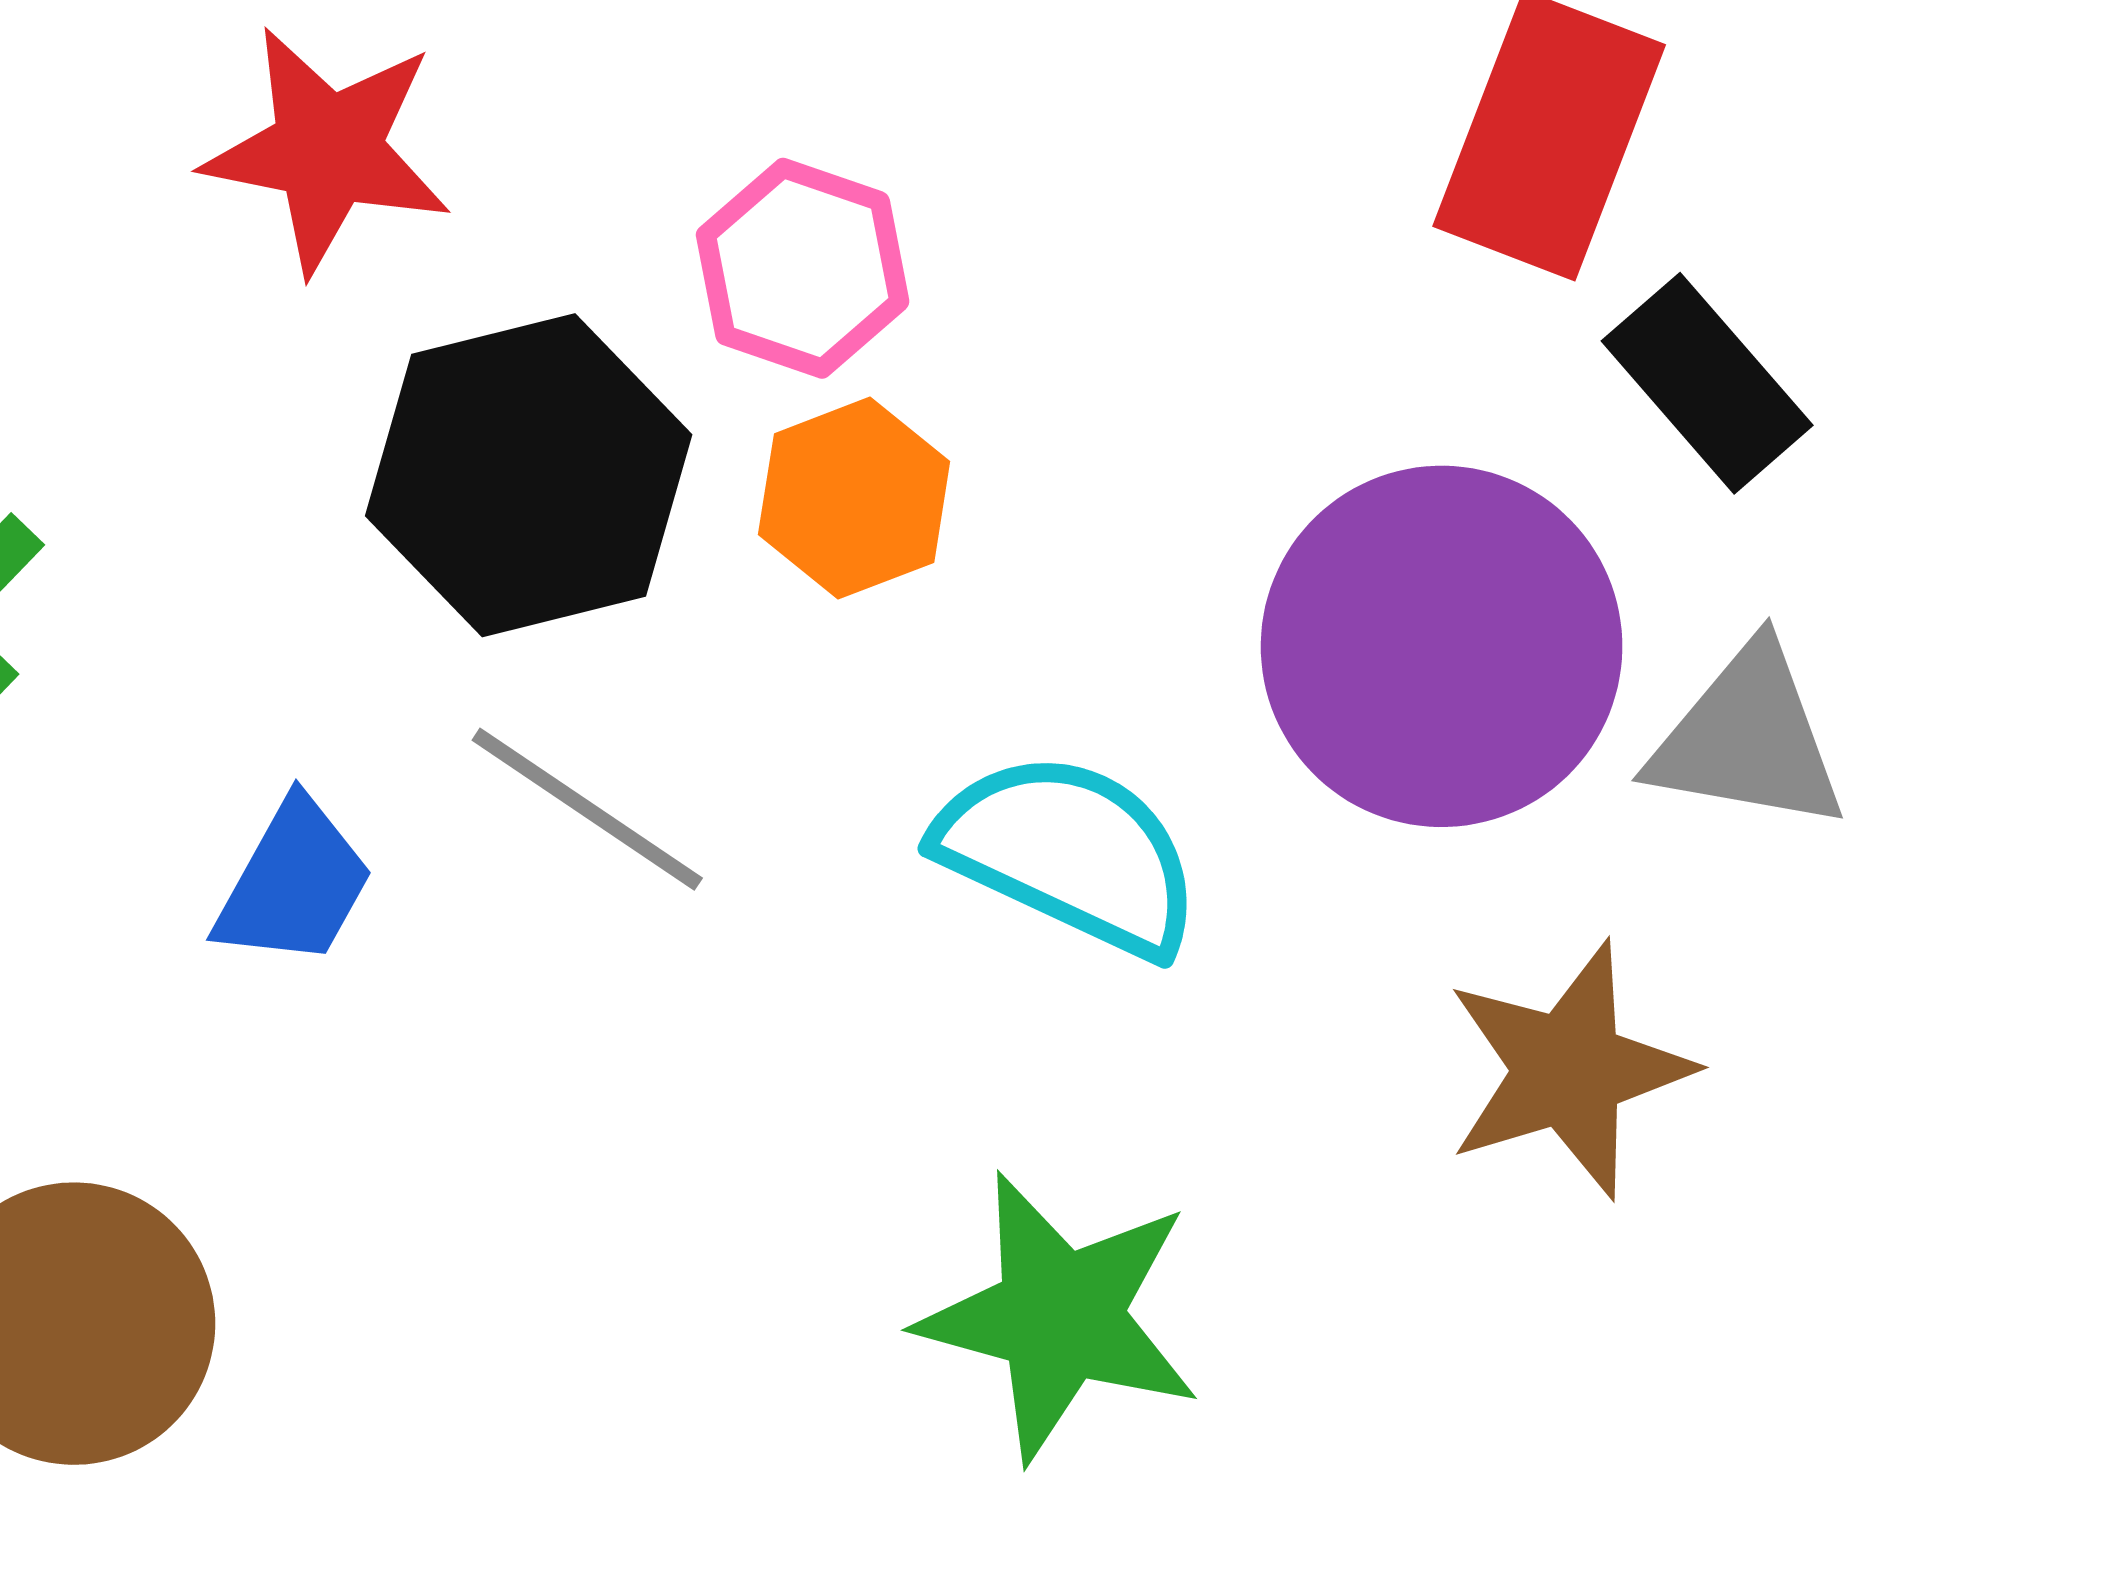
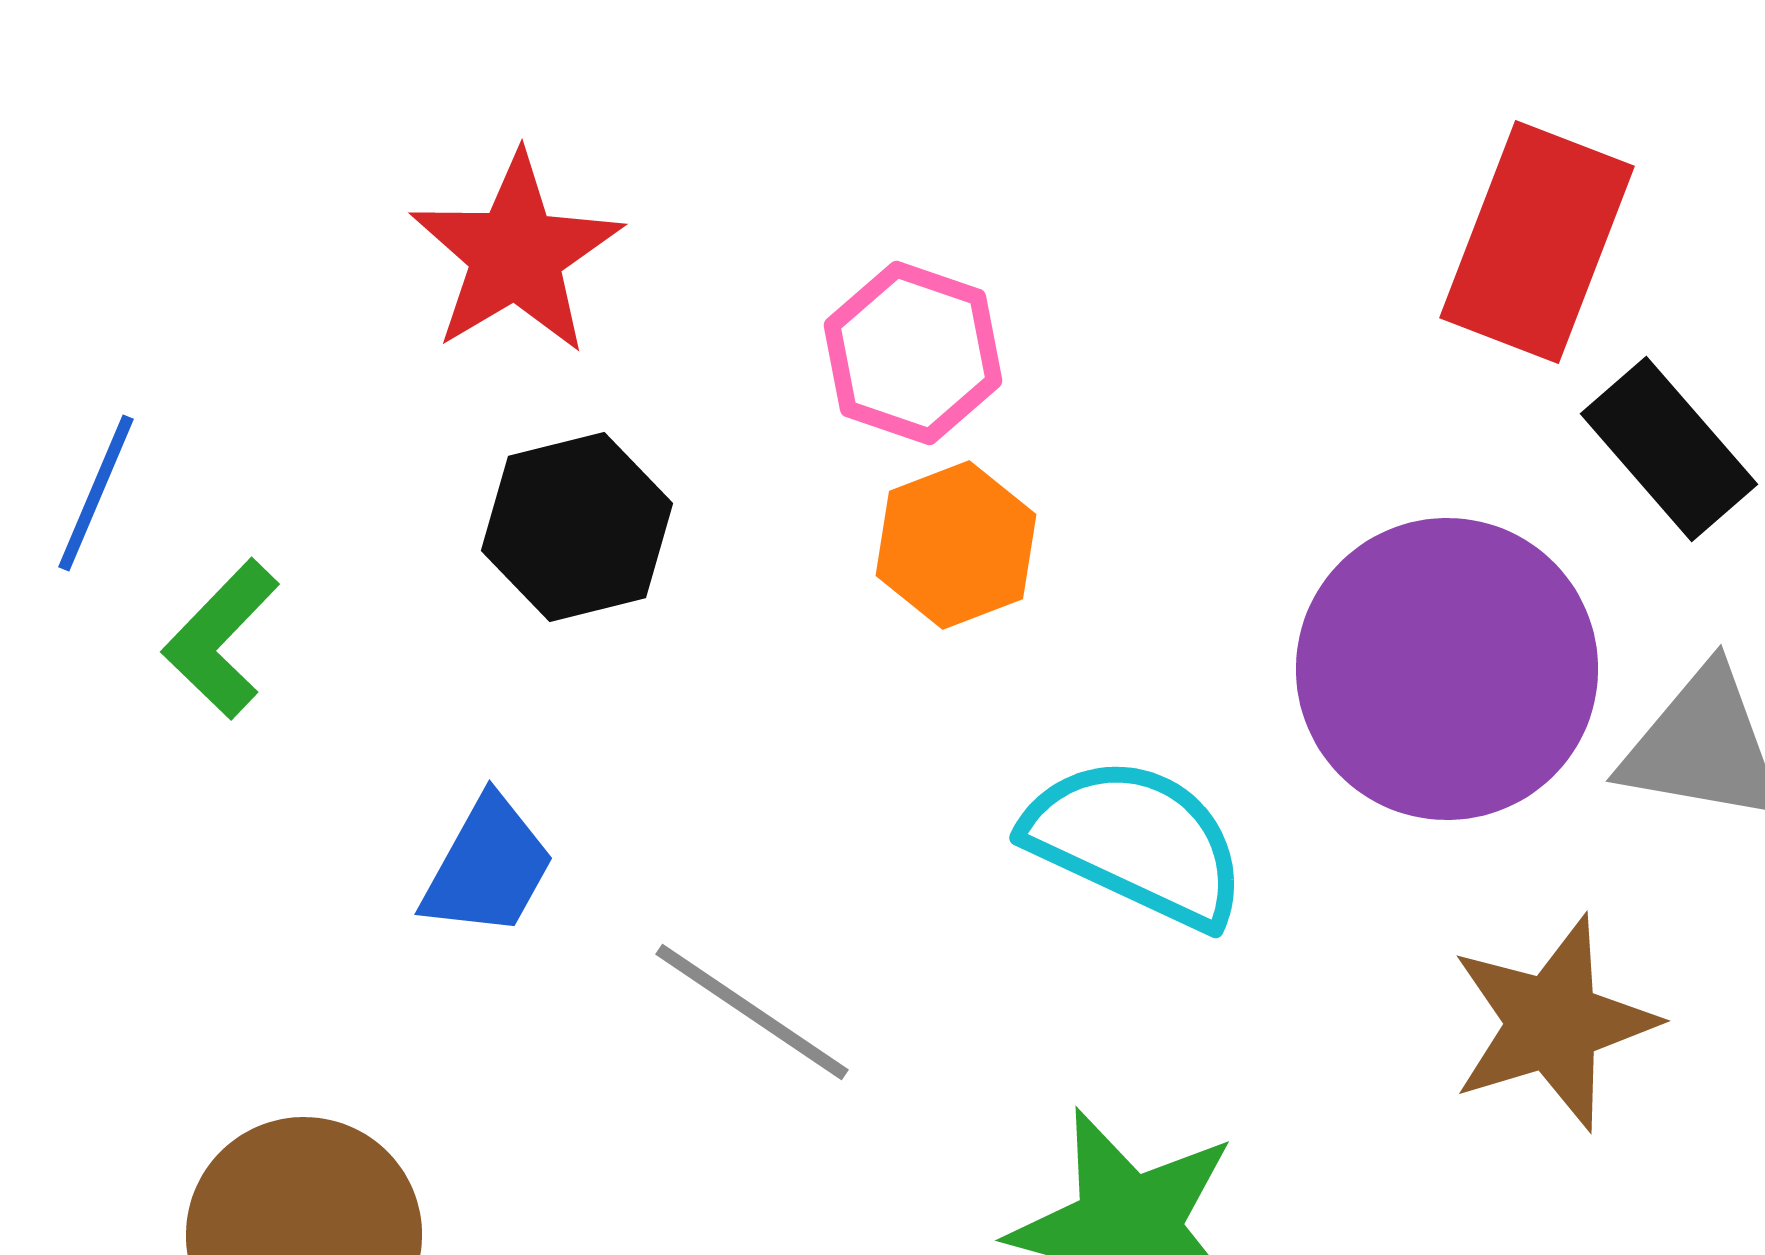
red star: (328, 150) -> (516, 254), turned 30
black hexagon: (529, 475) -> (577, 527), moved, size x0.7
gray line: (587, 809) -> (752, 1012), moved

